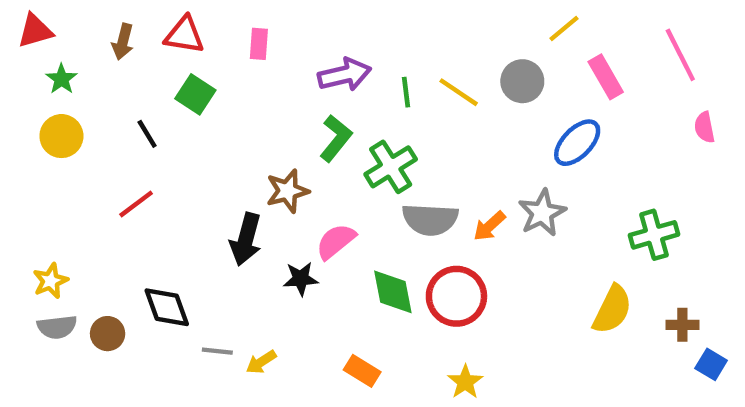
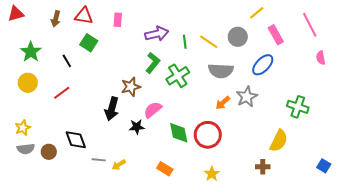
green star: (61, 79) -> (31, 52), moved, size x1.5
yellow circle: (61, 136) -> (28, 83), moved
gray semicircle: (430, 219) -> (221, 71), moved
green cross: (654, 235) -> (298, 107), turned 35
brown cross: (682, 325) -> (263, 167), moved

